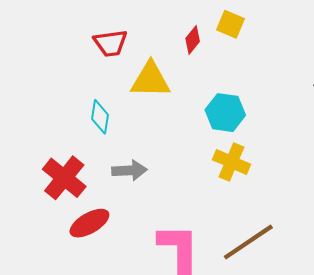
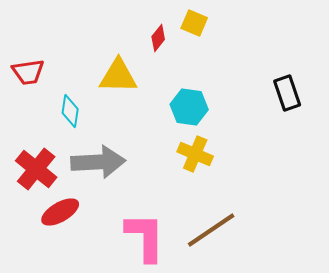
red trapezoid: (111, 43) -> (28, 72), moved
gray arrow: (129, 170) -> (98, 162), size x1.6

